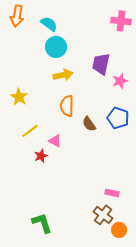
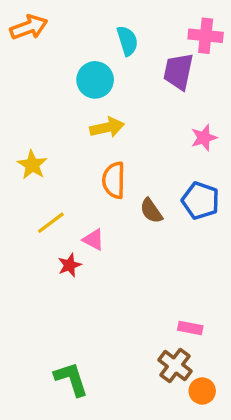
orange arrow: (17, 16) -> (29, 27), turned -120
cyan semicircle: (49, 24) -> (127, 41), moved, turned 36
purple trapezoid: (101, 64) -> (178, 71), moved

